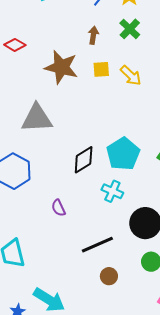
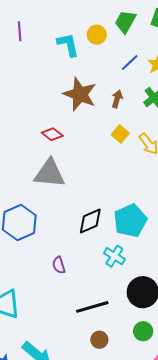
red diamond: (15, 45) -> (52, 134), moved
brown star: (61, 67) -> (80, 94), moved
yellow square: (101, 69) -> (120, 134), turned 36

